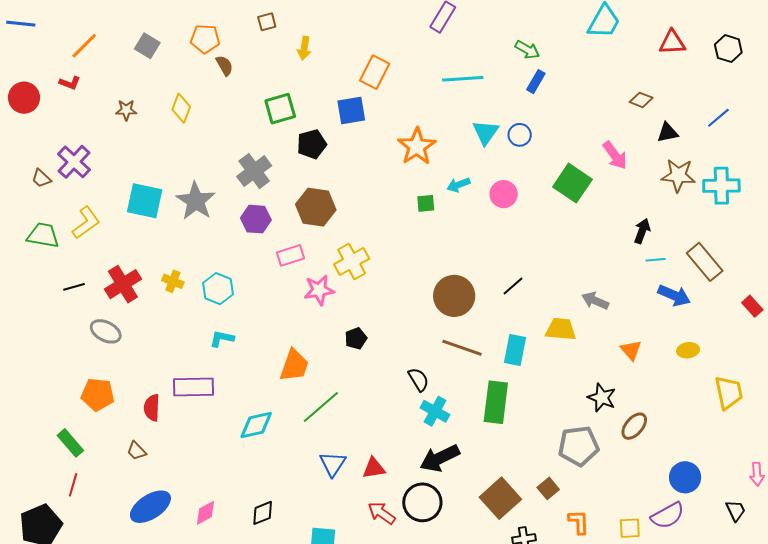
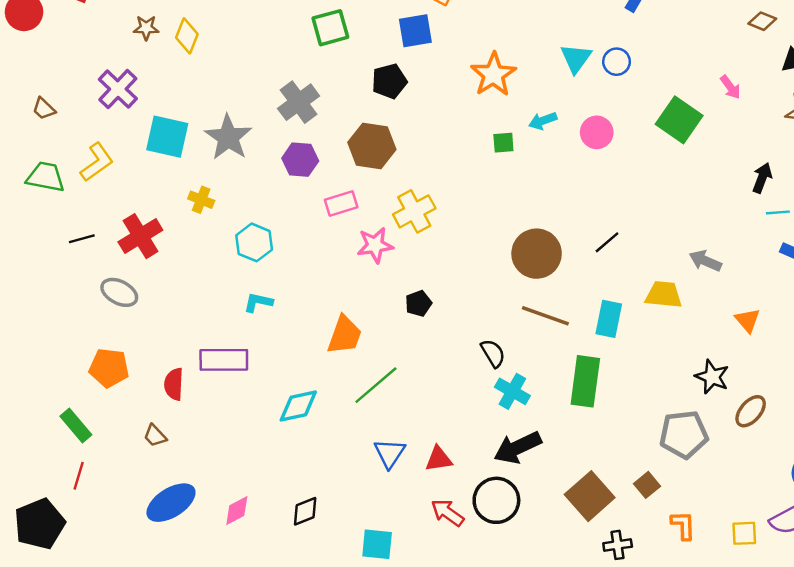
yellow diamond: (181, 108) -> (187, 36), moved
black pentagon: (312, 144) -> (389, 81), moved
pink arrow: (615, 155) -> (730, 87), size x0.7
purple cross: (74, 162) -> (118, 89), moved
yellow cross: (173, 281) -> (201, 200), moved

